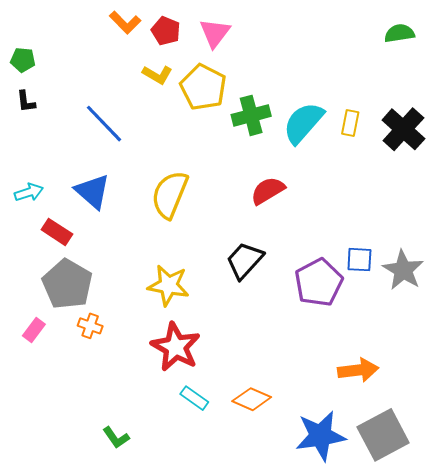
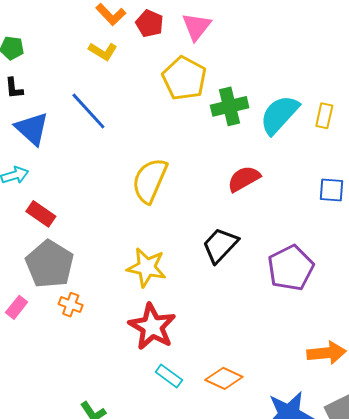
yellow L-shape: (157, 75) -> (103, 51), moved
blue triangle: (92, 191) -> (32, 129), moved
blue square: (359, 260) -> (332, 190), moved

